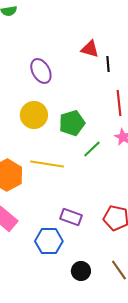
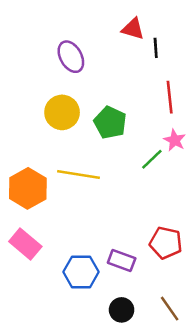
green pentagon: (72, 123) -> (110, 123), turned -30
green line: (92, 149) -> (152, 159), moved
purple rectangle: (71, 217) -> (122, 261), moved

